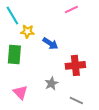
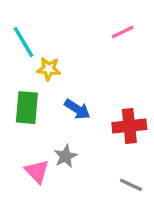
blue arrow: (50, 43) -> (77, 109), moved
gray star: (51, 83) -> (66, 156), moved

